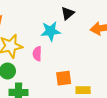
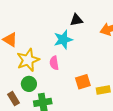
black triangle: (68, 13) -> (76, 20), turned 40

